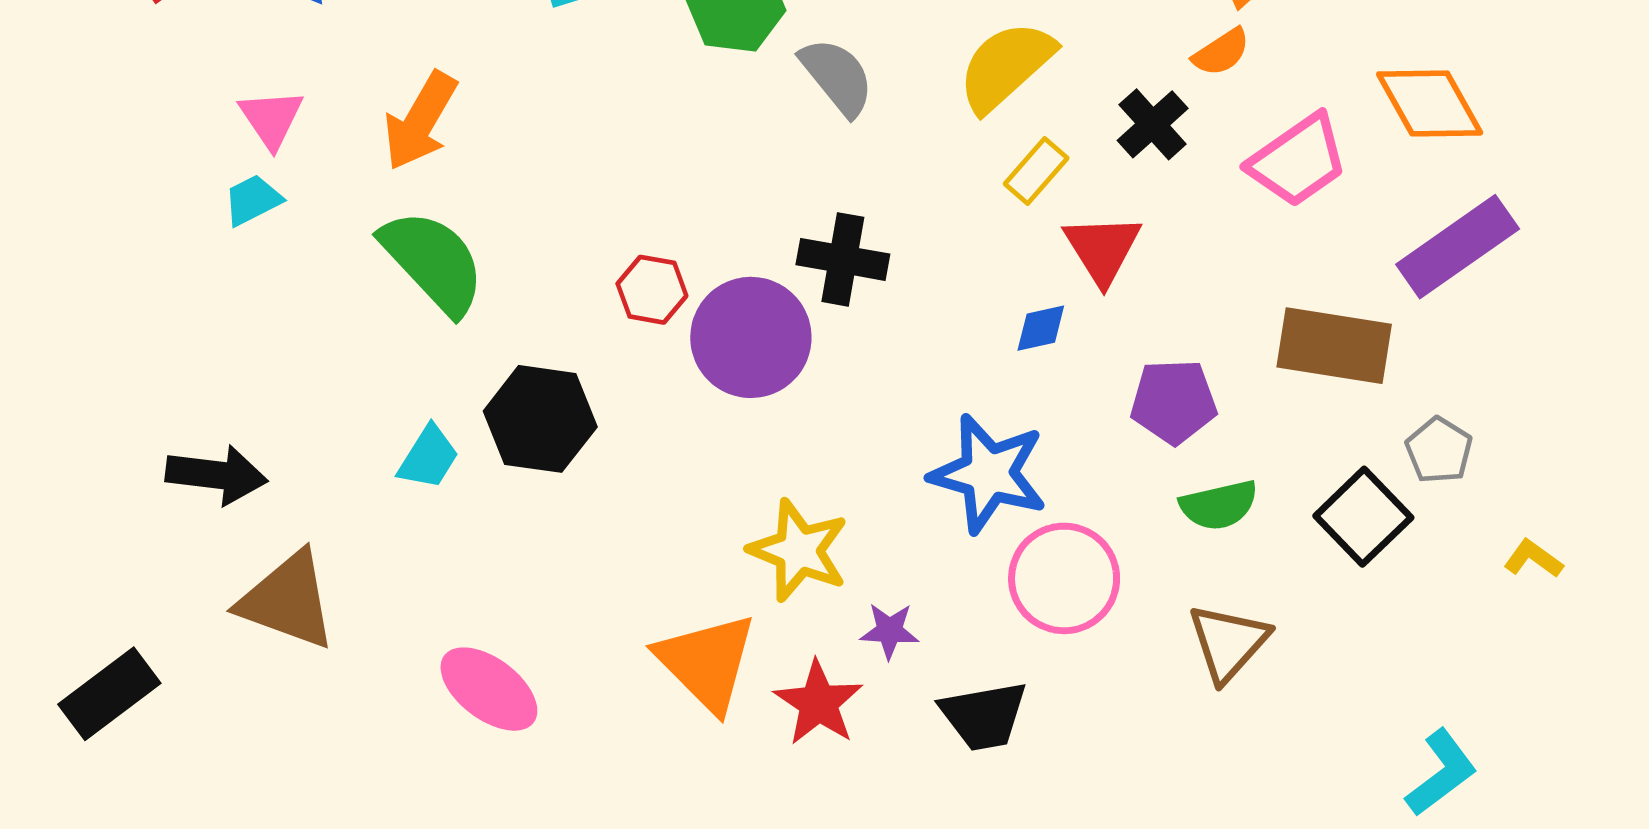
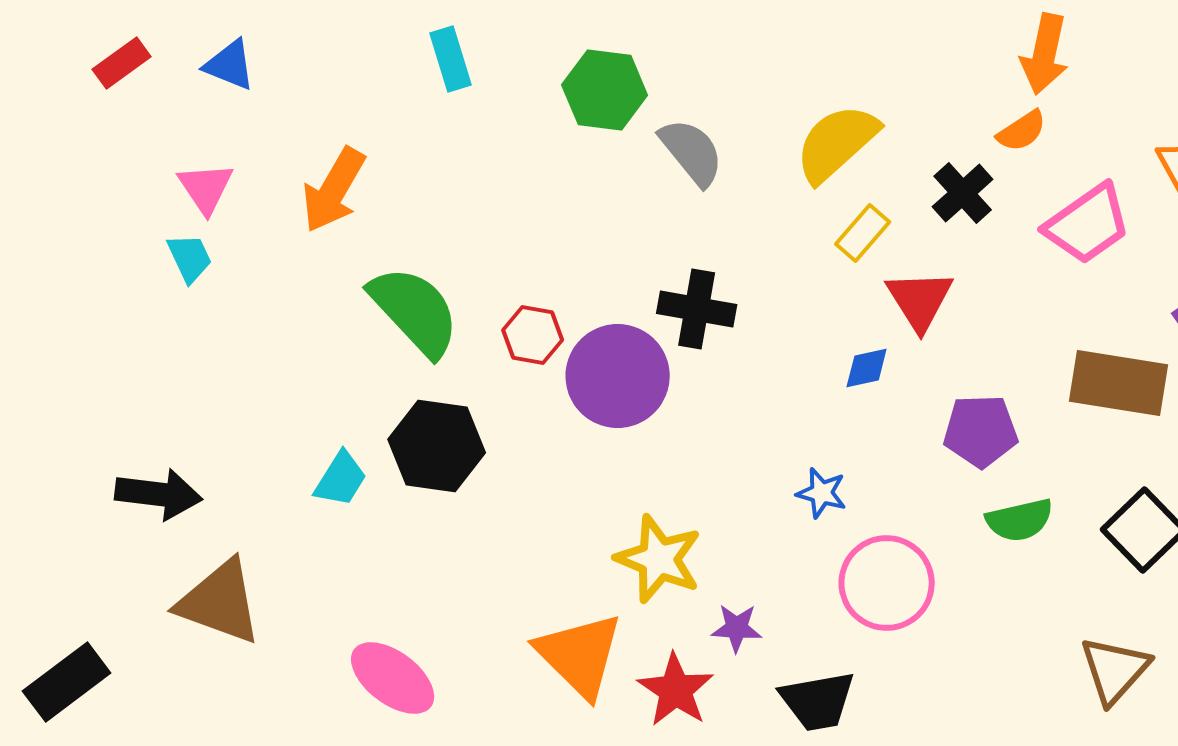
cyan trapezoid: (253, 200) -> (190, 258), turned 92
green semicircle: (433, 262) -> (415, 311), moved
blue star: (988, 474) -> (822, 493), size x0.5
brown triangle: (1228, 642) -> (1115, 670), moved

